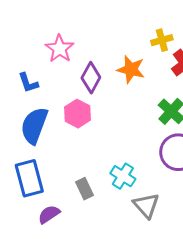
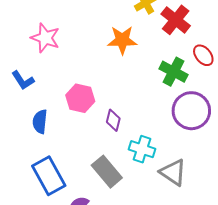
purple diamond: (91, 78) -> (113, 120), moved, size x0.7
blue semicircle: (34, 126) -> (40, 122), size x0.6
gray rectangle: (85, 189) -> (107, 172), size x1.4

